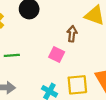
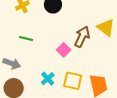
brown arrow: (72, 34) -> (82, 37), size x1.5

